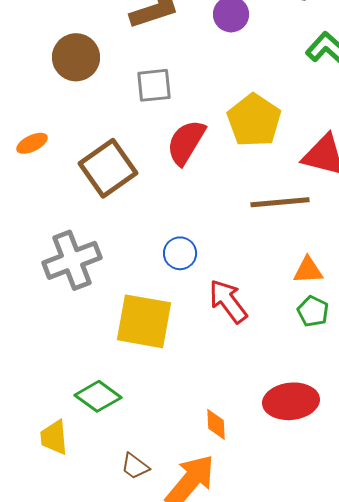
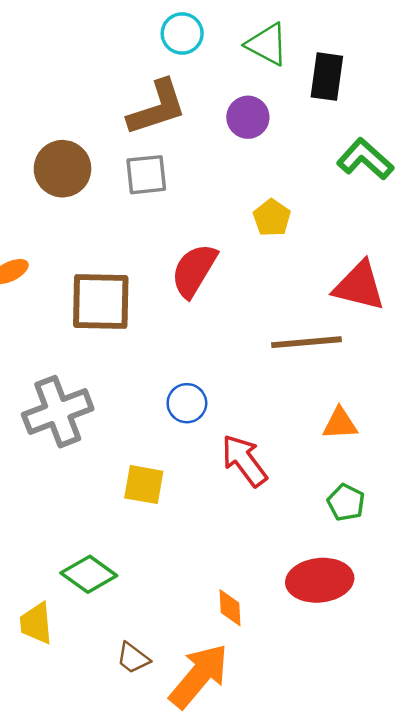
gray square: (154, 85) -> (146, 175), moved
yellow pentagon: (254, 120) -> (272, 218), moved, size x0.6
brown square: (108, 168) -> (101, 301), turned 36
green pentagon: (313, 311) -> (346, 502), moved
yellow square: (144, 321) -> (144, 485), size x0.6

